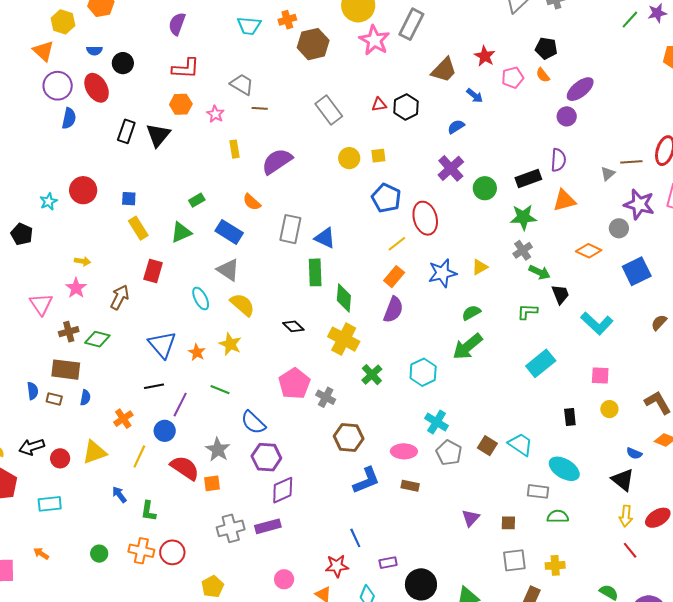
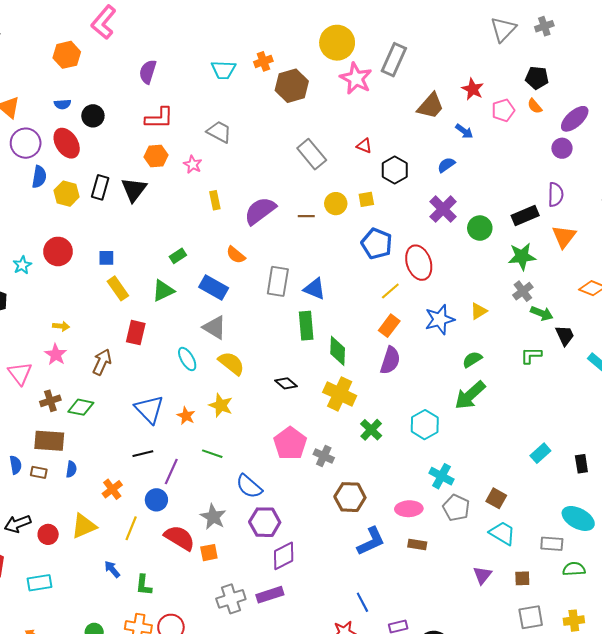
yellow hexagon: (63, 22) -> (67, 194), moved
red triangle: (379, 105) -> (364, 146), turned 35
black hexagon: (406, 107) -> (395, 170), moved
brown line: (260, 108) -> (306, 216), moved
orange triangle: (564, 200) -> (564, 237), turned -35
cyan rectangle: (541, 363) -> (540, 453), moved, size x0.7
cyan trapezoid: (520, 444) -> (502, 533), moved

